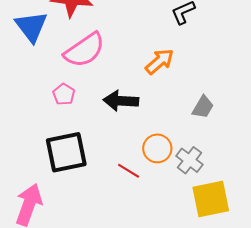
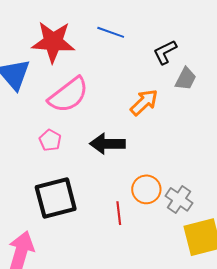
gray trapezoid: (203, 107) -> (186, 79), moved
red line: (129, 171) -> (119, 213), turned 55

